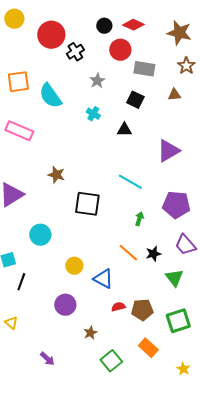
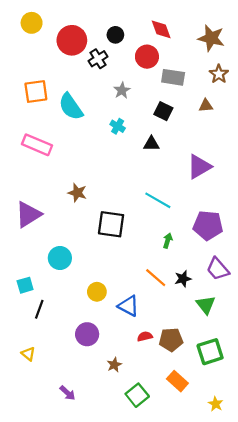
red diamond: (133, 25) -> (161, 29), turned 45
black circle: (104, 26) -> (115, 35), moved

